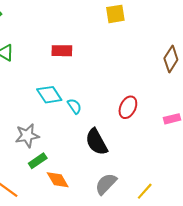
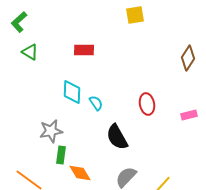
cyan diamond: (49, 95) -> (72, 92), turned 35
red ellipse: (128, 107) -> (147, 104), turned -35
green rectangle: (38, 161) -> (61, 155), turned -48

